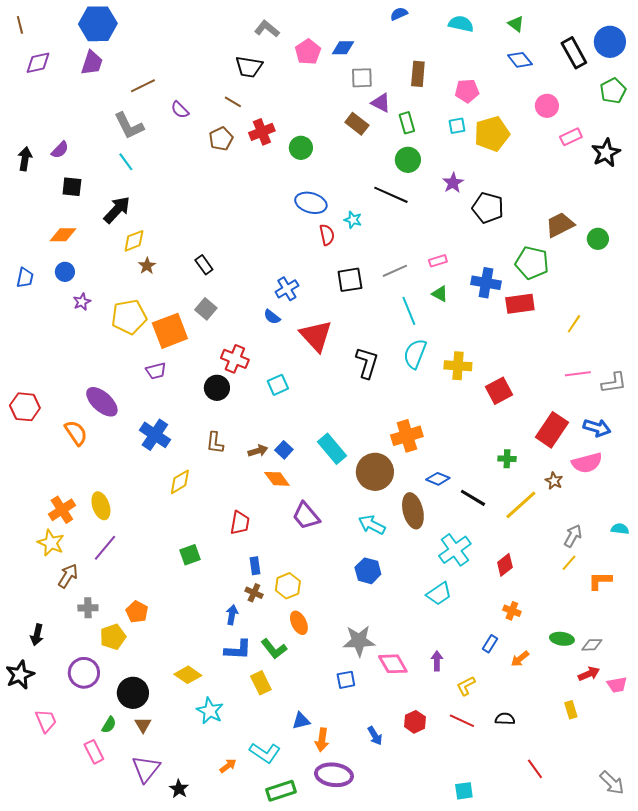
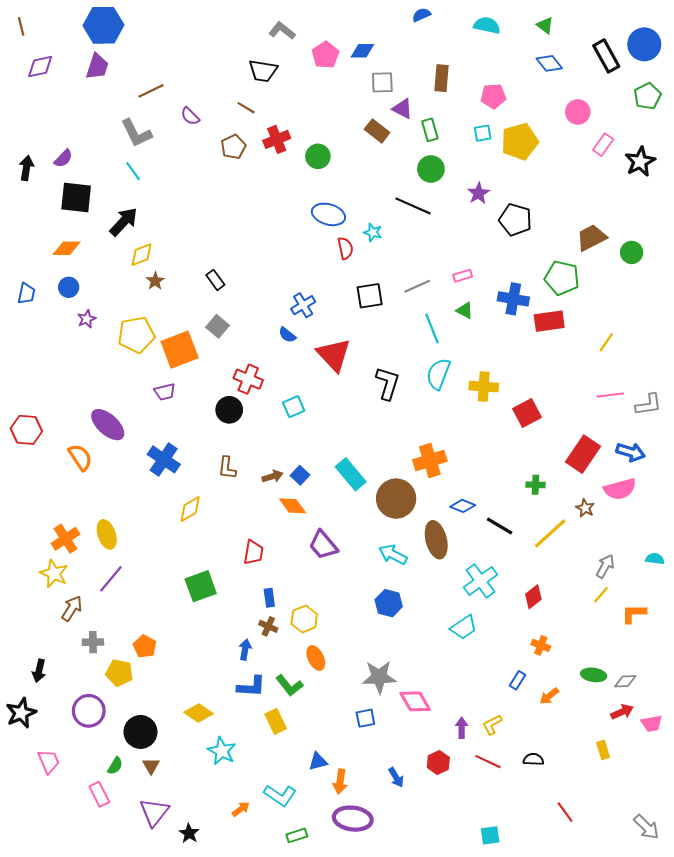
pink rectangle: (571, 137) -> (603, 145), turned -30
black square: (72, 187) -> (76, 198), size x1.5
green square: (190, 555) -> (201, 586), size x1.4
yellow pentagon: (113, 637) -> (119, 673), turned 30
purple arrow: (437, 661) -> (462, 728), moved
green rectangle: (281, 791) -> (297, 835), size x0.7

